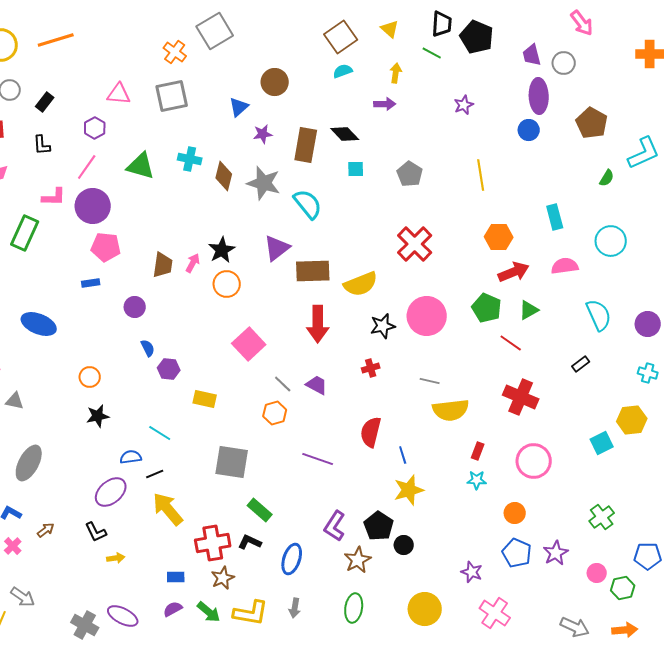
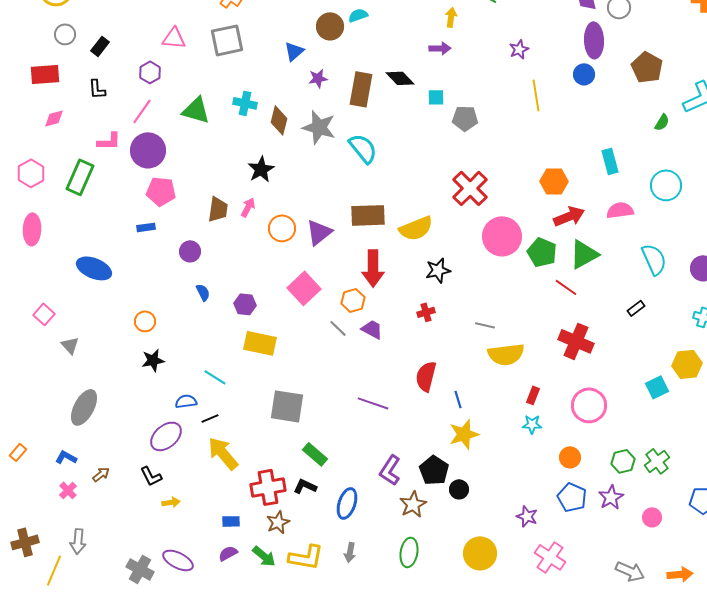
cyan semicircle: (343, 71) -> (358, 15), moved
cyan square: (356, 169) -> (436, 97), moved
gray pentagon: (410, 174) -> (465, 118), turned -30
yellow line: (481, 175) -> (536, 95), moved
purple triangle: (277, 248) -> (319, 232), moved
black star: (222, 250) -> (261, 169), moved
green triangle: (529, 310) -> (584, 254), size x1.5
pink circle: (427, 316) -> (502, 236), moved
purple hexagon: (169, 369) -> (245, 304), moved
yellow rectangle: (205, 399) -> (260, 343), size x1.4
gray triangle: (15, 401) -> (70, 345), turned 36
orange hexagon: (275, 413) -> (353, 300), moved
green hexagon: (623, 588) -> (623, 461), moved
gray arrow: (23, 597) -> (78, 541), turned 60

